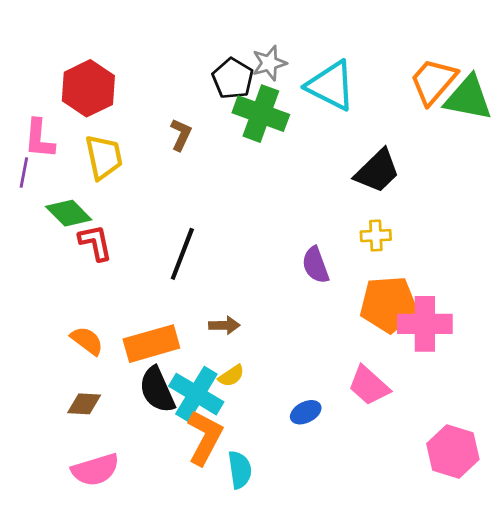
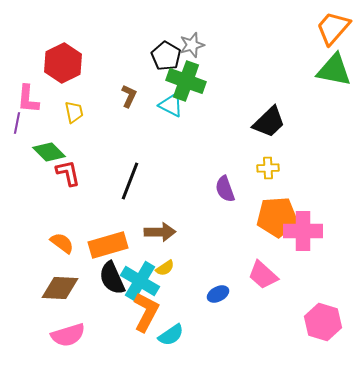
orange trapezoid: (433, 81) -> (333, 28), moved
cyan triangle: (331, 86) -> (171, 105), moved, size x0.7
yellow trapezoid: (104, 157) -> (74, 112), size x0.7
brown arrow: (224, 325) -> (160, 232), size x1.4
brown diamond: (84, 404) -> (60, 288), size x1.5
cyan semicircle: (240, 470) -> (171, 335), turned 64

